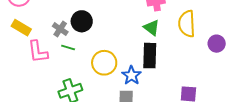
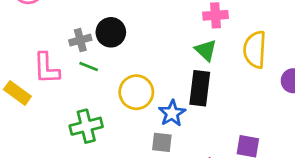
yellow rectangle: (21, 28) -> (17, 93), moved
gray cross: (60, 29) -> (80, 40), turned 35

